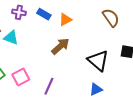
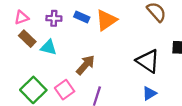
orange triangle: (65, 20) -> (106, 20), size x1.5
brown arrow: (60, 46) -> (86, 65), moved

